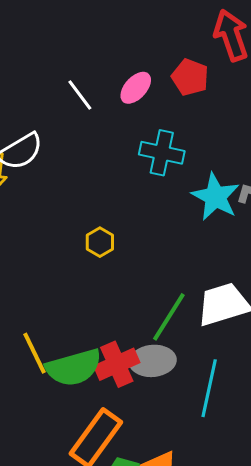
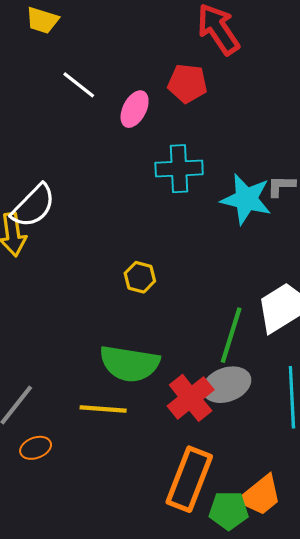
white line: (80, 95) -> (79, 85), moved
yellow line: (34, 353) -> (103, 409), turned -45
green semicircle: (74, 367) -> (129, 364), moved, turned 40

